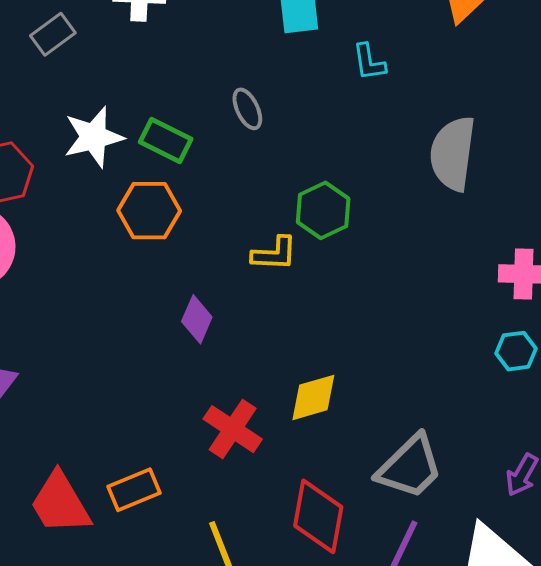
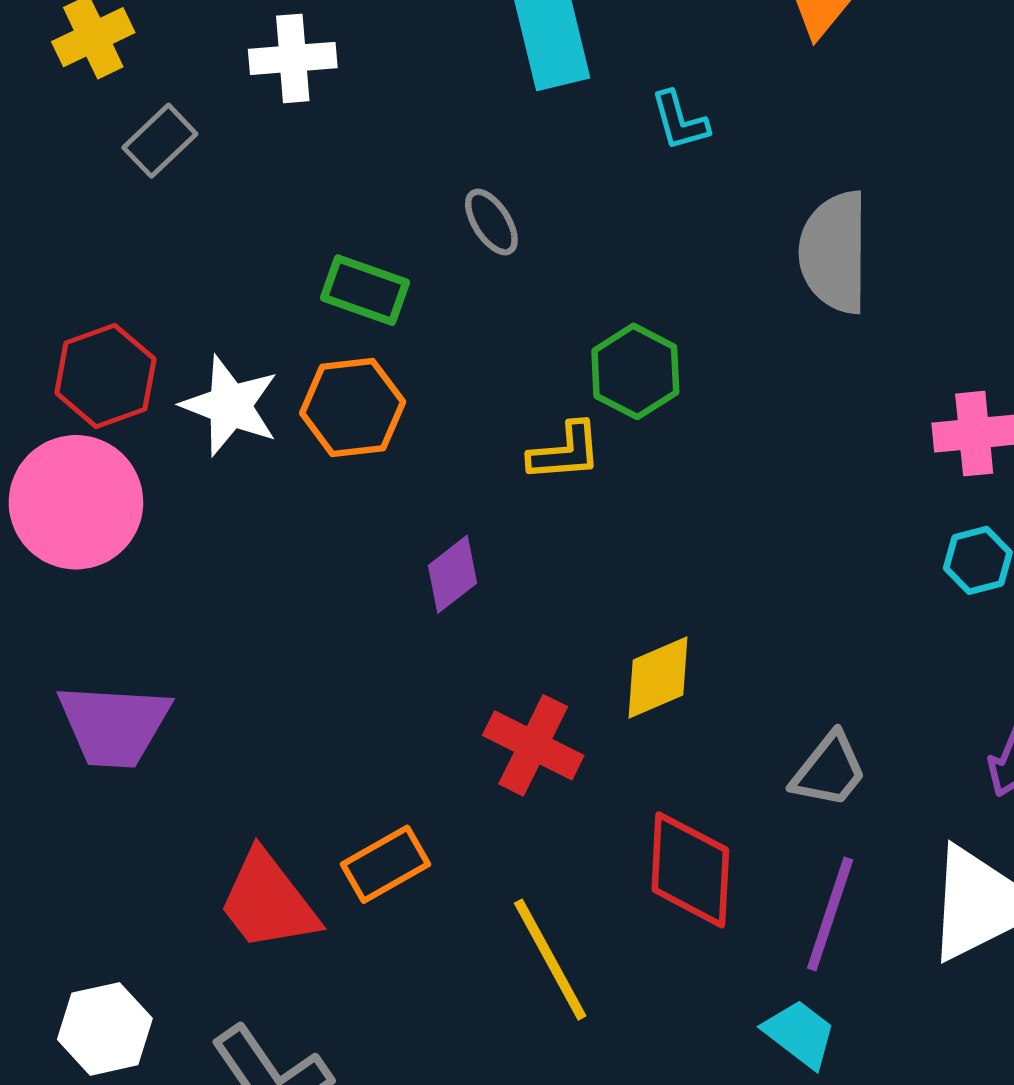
white star: (94, 137) -> (230, 406), moved, turned -30
purple diamond: (197, 319) -> (453, 574), turned 36
gray trapezoid: (410, 467) -> (829, 770), size x0.7

